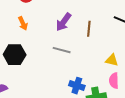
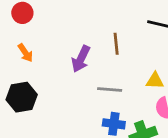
purple arrow: (64, 22) -> (81, 59), moved
gray line: (62, 50) -> (110, 89), moved

